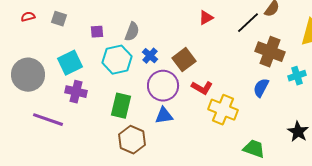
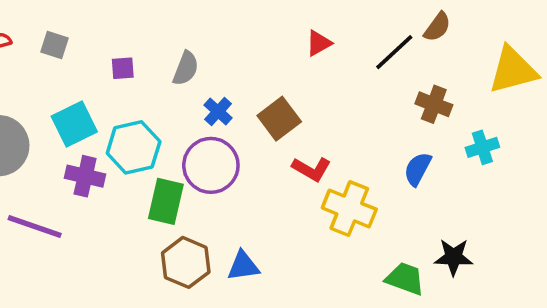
brown cross: (270, 52) -> (434, 104), size x0.7
cyan hexagon: (117, 60) -> (134, 147), moved
purple circle: (163, 86) -> (211, 165), moved
blue triangle: (164, 116) -> (243, 266), moved
black star: (298, 132) -> (454, 257), moved, turned -30

